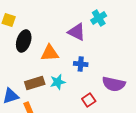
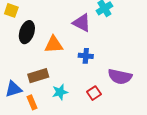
cyan star: (58, 82) -> (60, 92), moved

